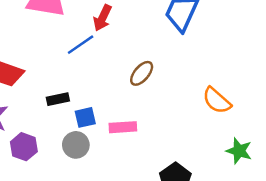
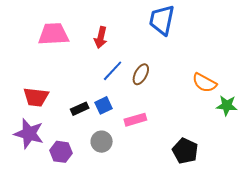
blue line: (81, 45) -> (113, 71), moved
blue square: (85, 117) -> (104, 105), moved
green star: (239, 151) -> (227, 106), moved

